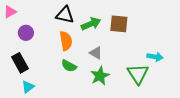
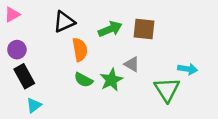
black triangle: (65, 15) -> (64, 22), moved, turned -36
purple circle: (26, 33) -> (17, 50), moved
gray triangle: (96, 53) -> (132, 64), moved
green star: (100, 76) -> (111, 80), moved

